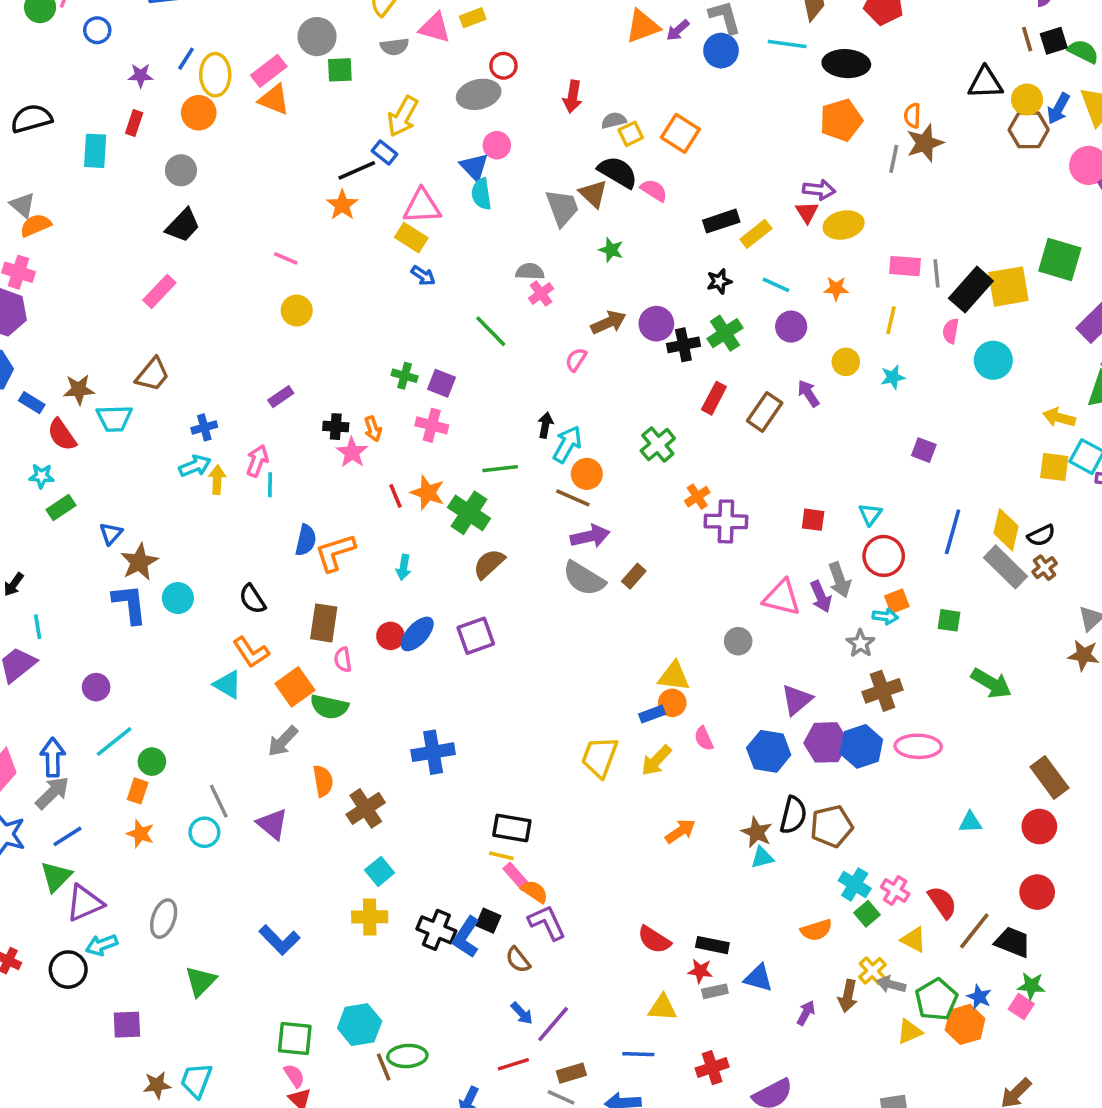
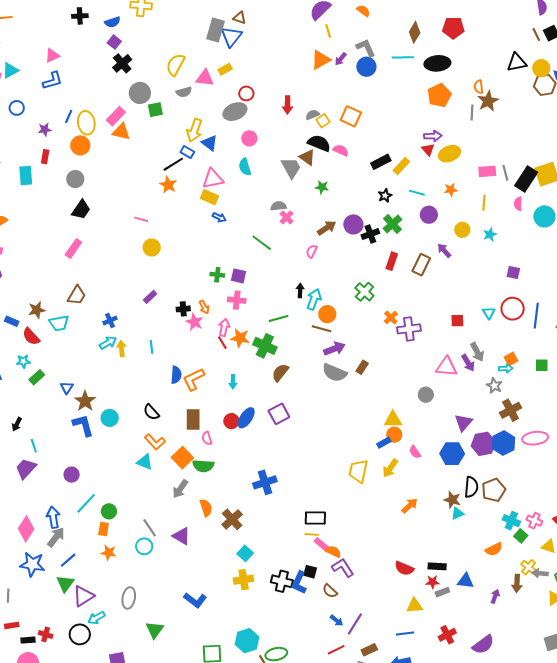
blue triangle: (474, 167) -> (210, 143), moved
pink arrow: (257, 461) -> (224, 327), moved
red circle: (884, 556) -> (513, 309), moved

